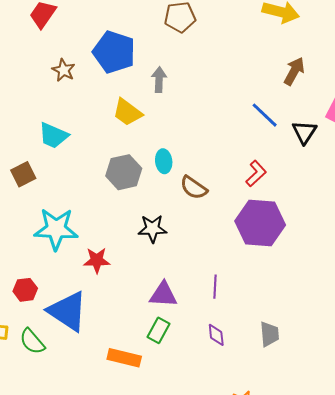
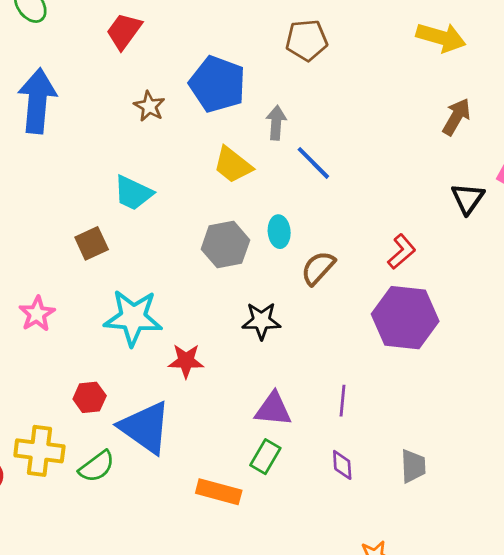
blue line: (265, 115) -> (313, 163), moved
brown semicircle: (194, 188) -> (318, 268), turned 96
green semicircle: (32, 341) -> (97, 466), turned -88

